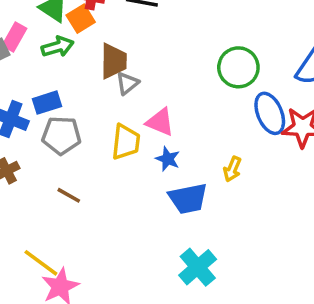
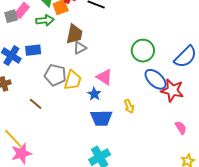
blue ellipse: (270, 113) -> (156, 79), turned -35
pink triangle: (160, 122) -> (104, 77), moved
gray pentagon: (61, 135) -> (55, 75), moved
yellow arrow: (232, 169) -> (129, 106), turned -56

